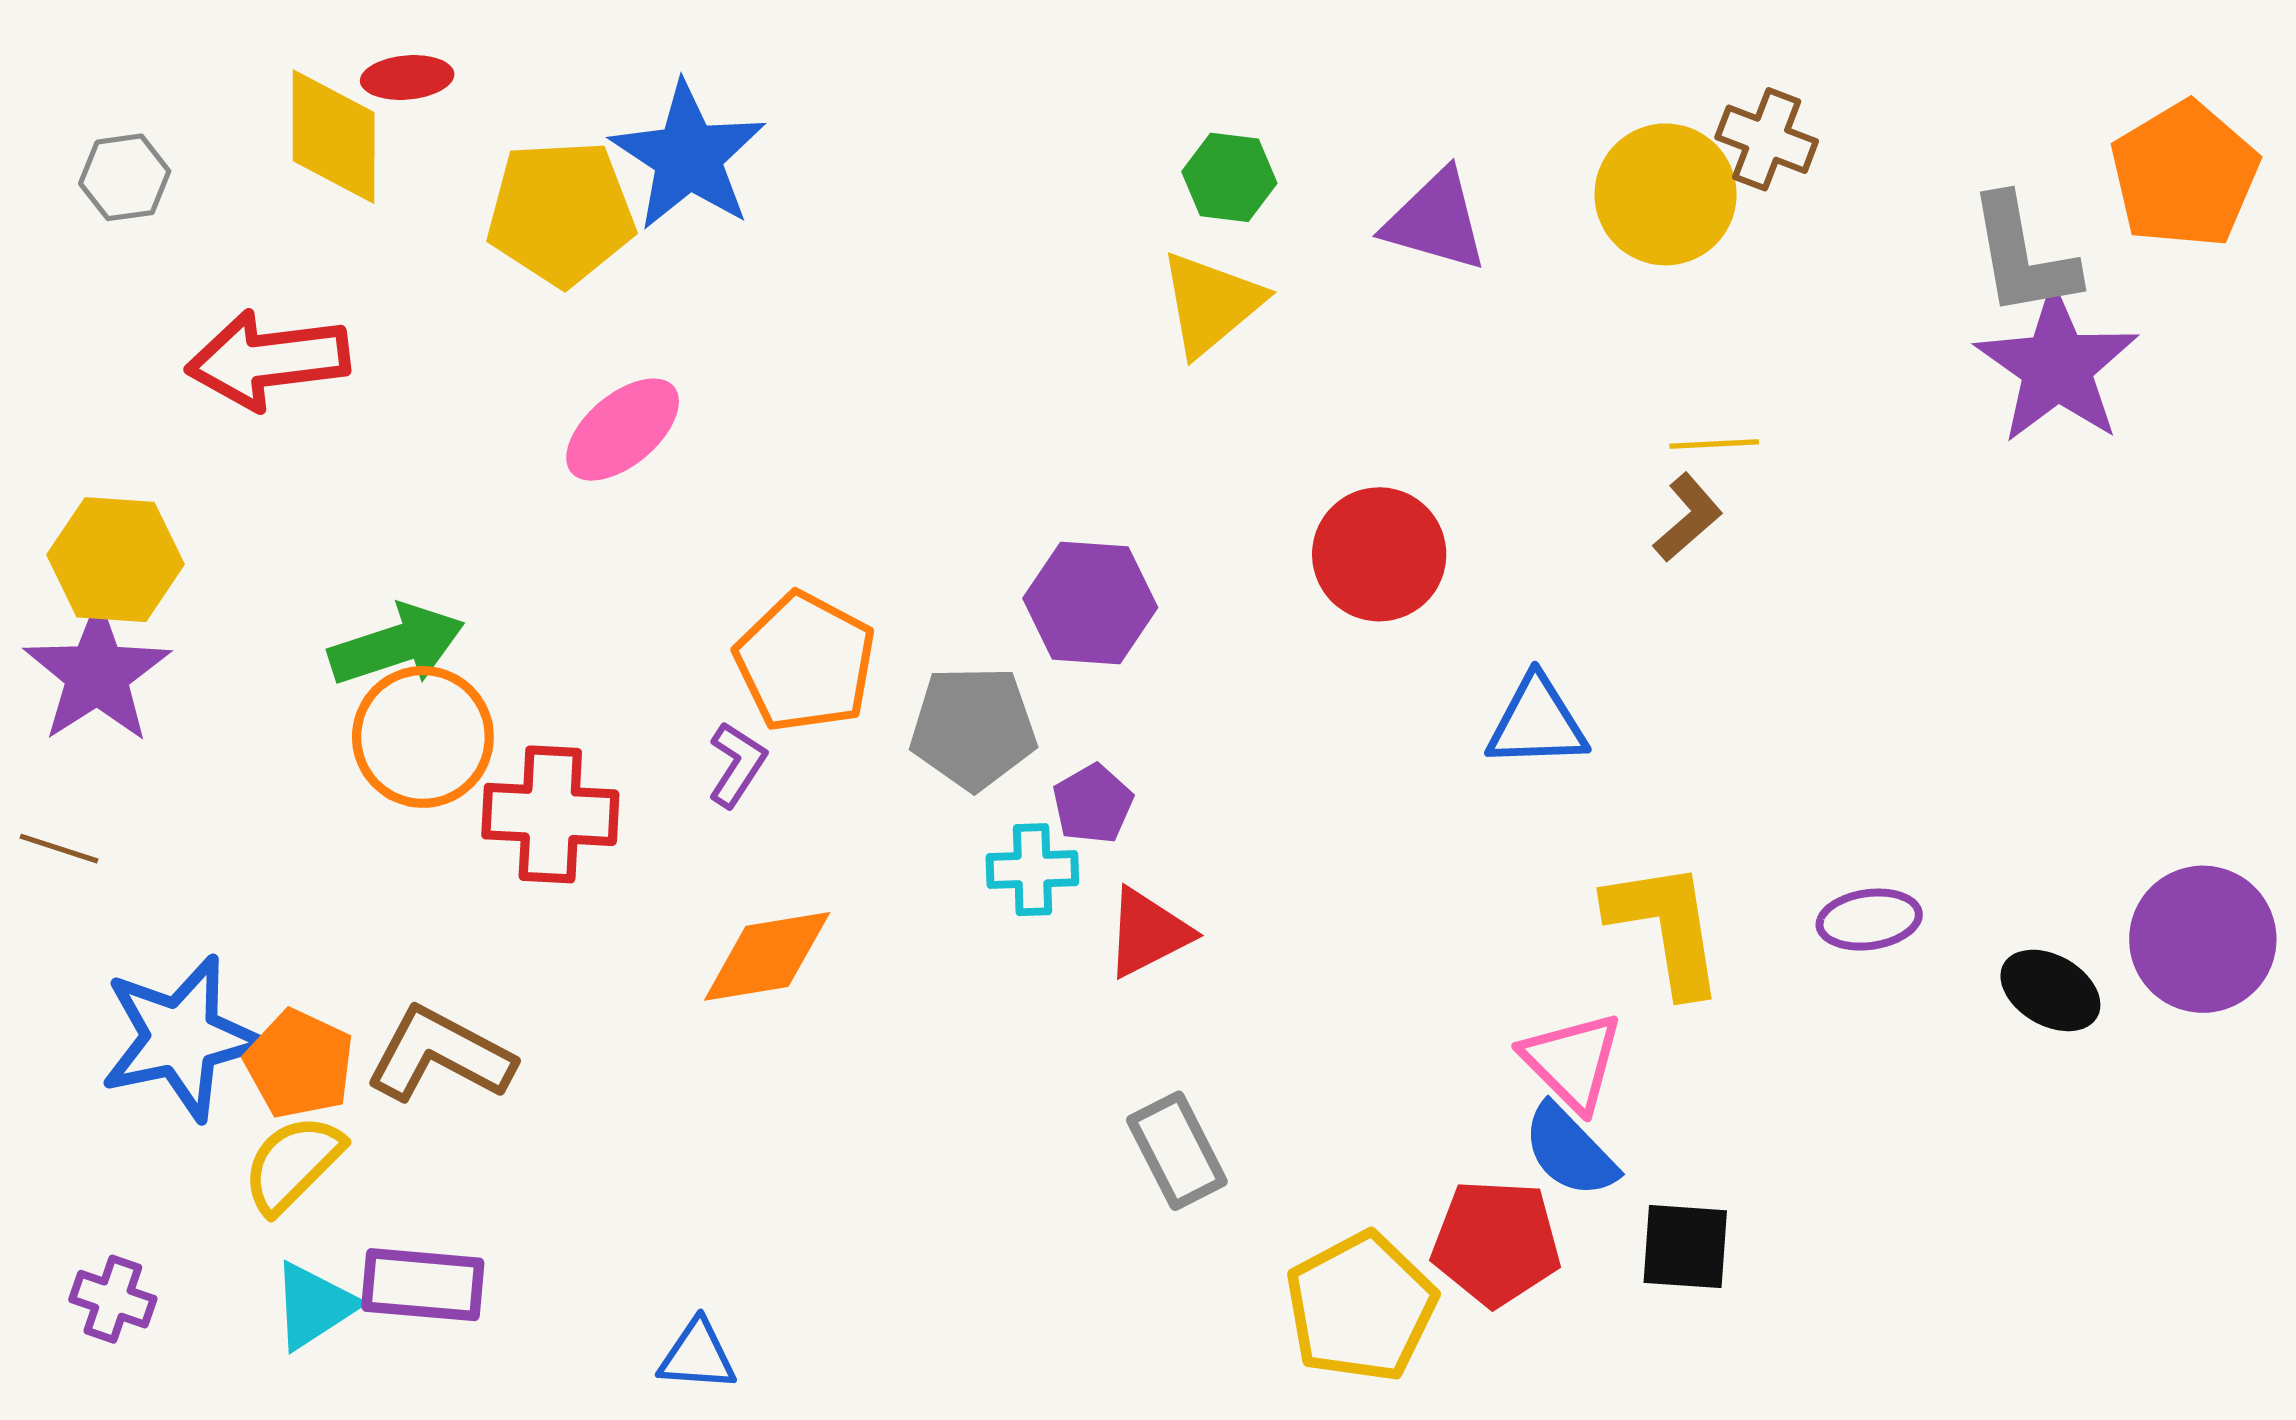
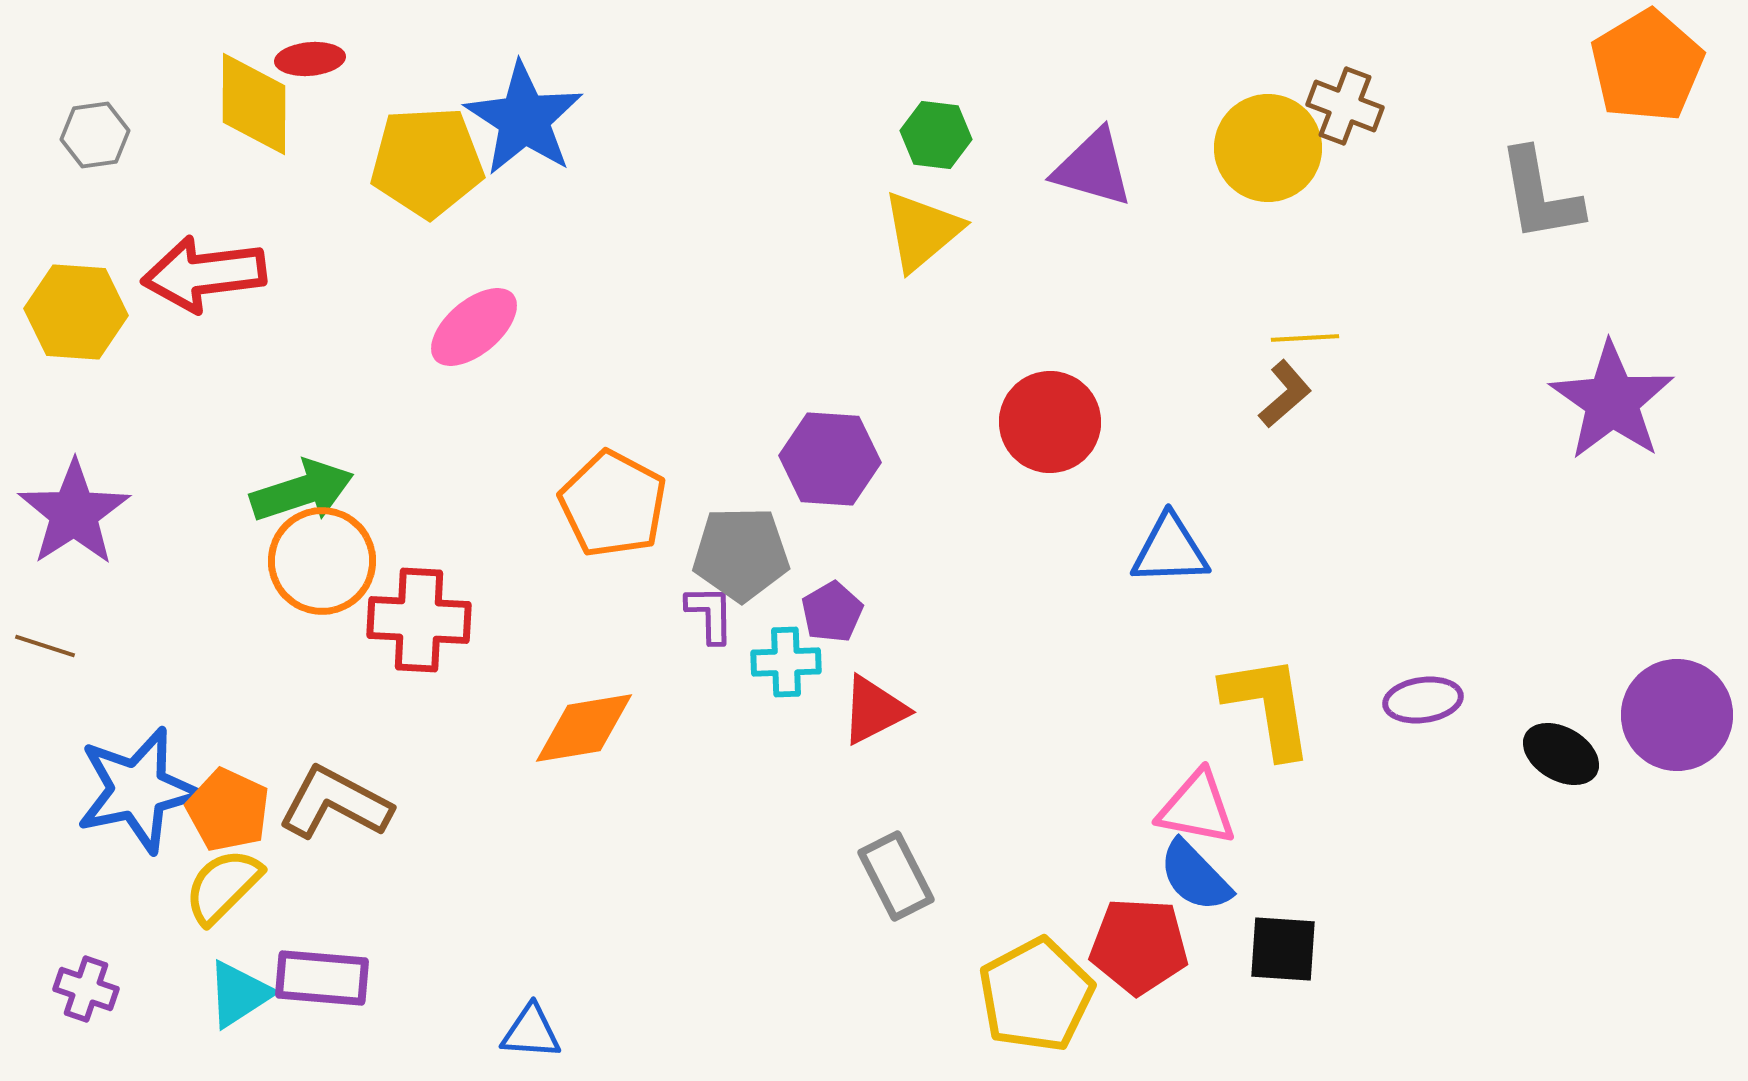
orange pentagon: (2184, 175) -> (1647, 66), moved
purple star: (2057, 366) -> (1612, 401), moved
yellow hexagon: (116, 560) -> (76, 312), moved
purple L-shape: (737, 765) -> (710, 614), moved, turned -34
pink triangle: (1572, 1061) -> (1197, 808), turned -34

